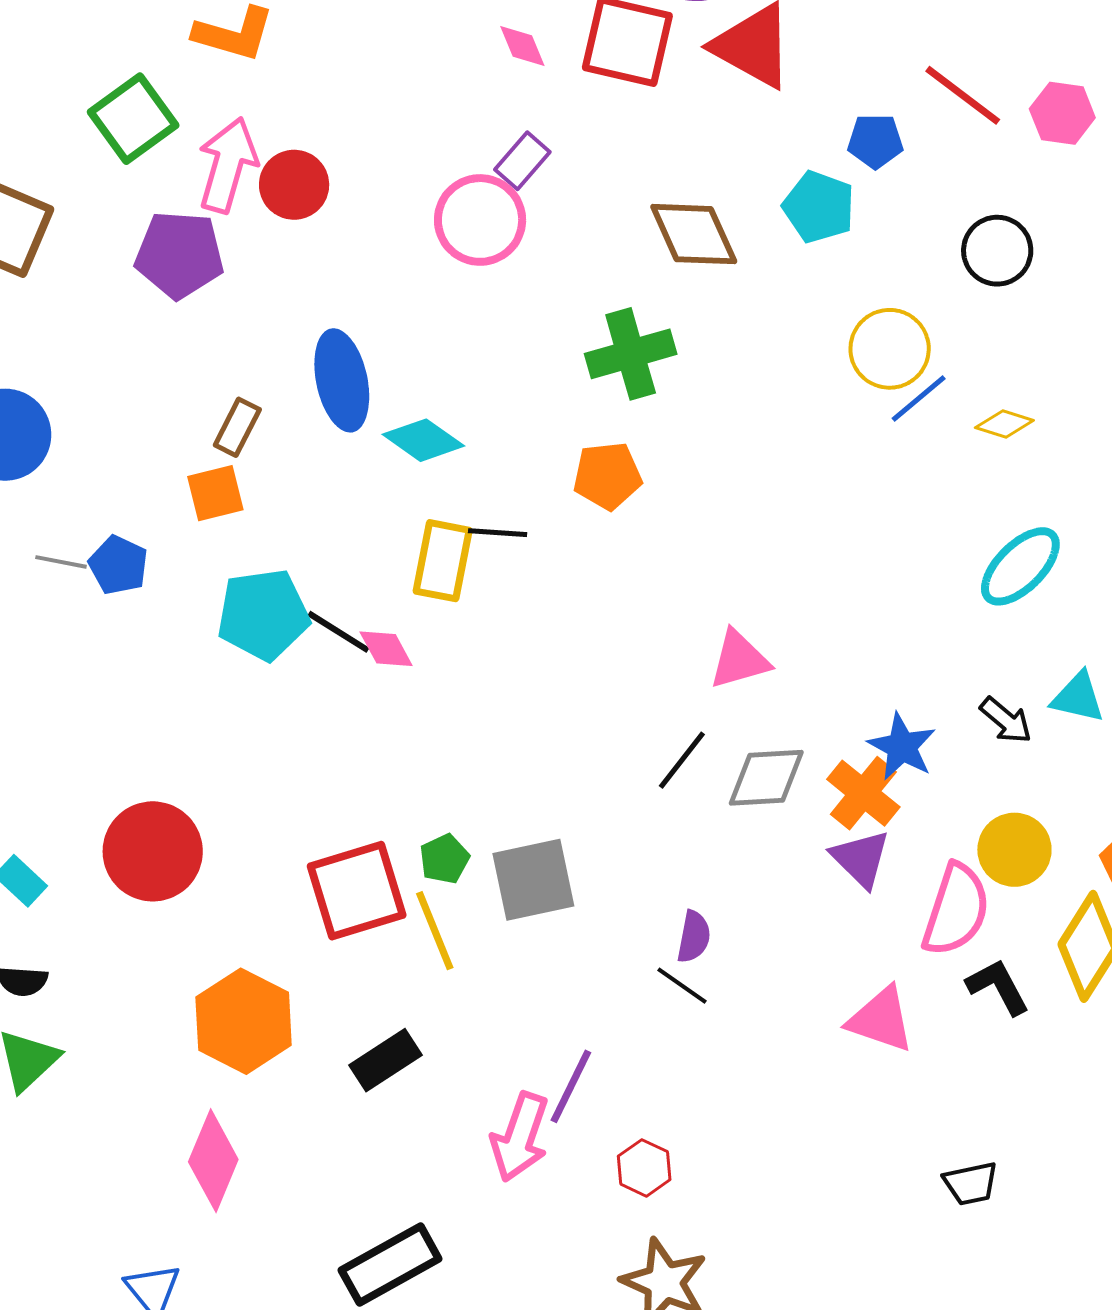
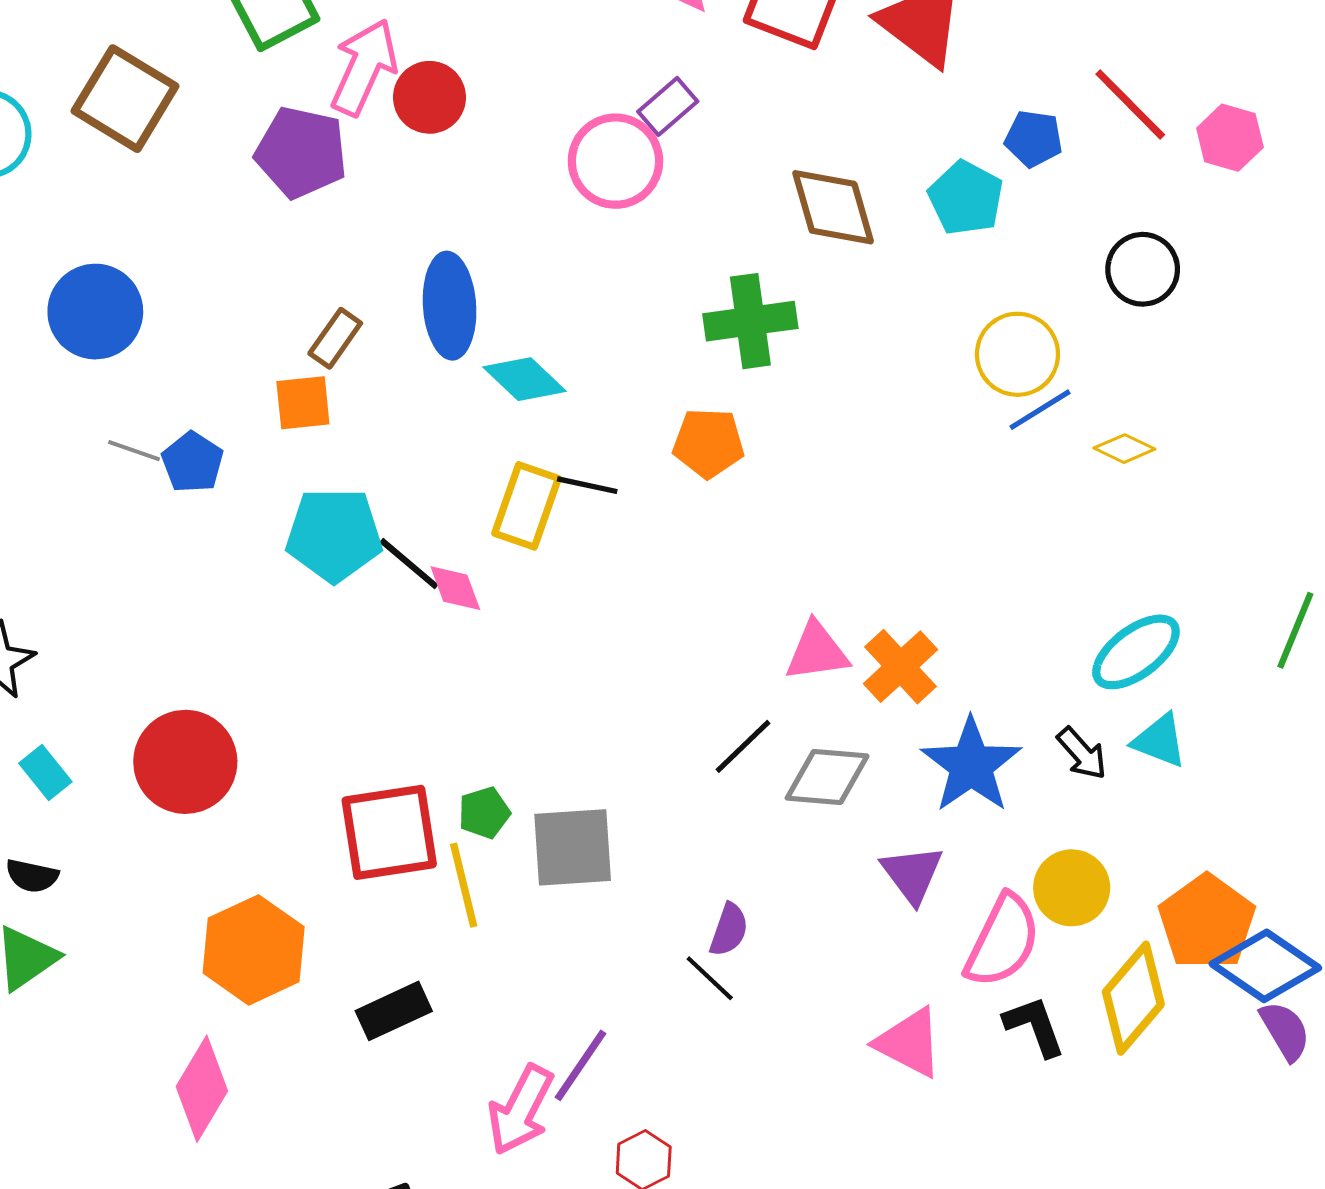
cyan ellipse: (1020, 566) -> (1136, 652), moved
blue star: (902, 747) -> (971, 765), size x1.4
orange cross: (863, 793) -> (901, 667), moved

